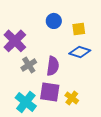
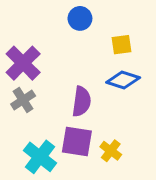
blue circle: (54, 21) -> (80, 18), moved
gray cross: (29, 65) -> (23, 100), moved

